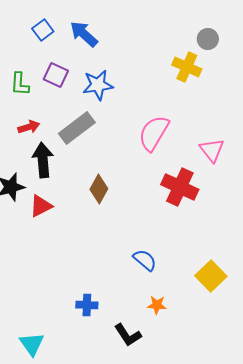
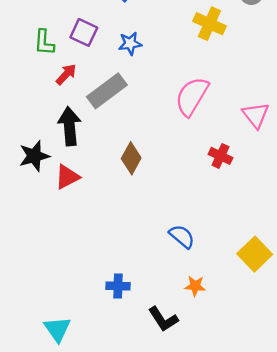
yellow cross: (187, 67) -> (209, 24), moved
blue star: (98, 85) -> (130, 43), size x0.7
red arrow: (29, 127) -> (66, 74), moved, turned -30
red cross: (180, 187) -> (221, 156), size x0.6

